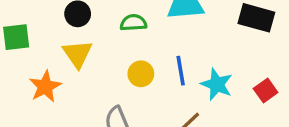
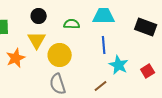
blue line: (181, 71) -> (104, 45), moved
yellow circle: (141, 74) -> (60, 55), moved, size x1.5

